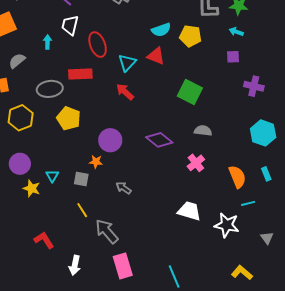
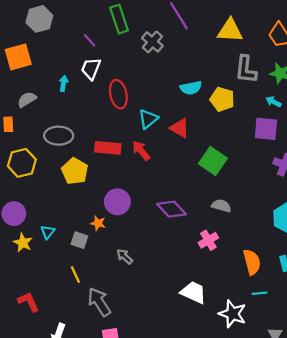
red triangle: (156, 56) -> (180, 128), moved
purple square: (233, 57) -> (266, 129), size x1.6
red rectangle: (80, 74) -> (108, 148), moved

